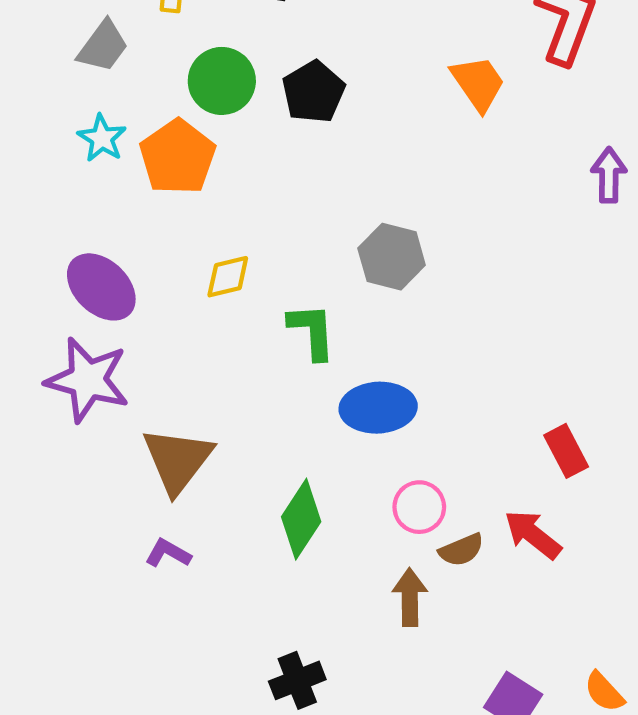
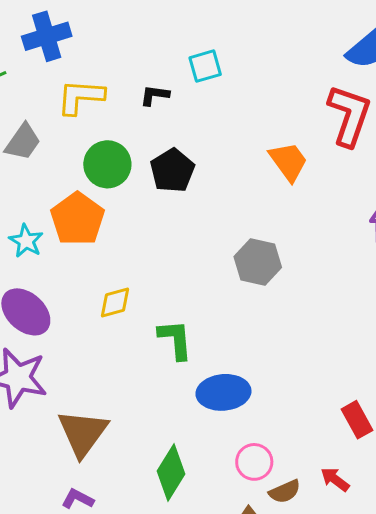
cyan star: (102, 138) -> (26, 241), moved
gray hexagon: (392, 257) -> (258, 262), moved
red arrow: (533, 535) -> (335, 479), size x0.7

